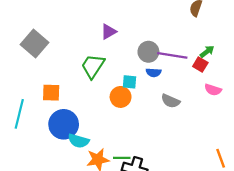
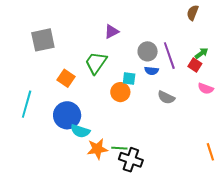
gray square: (34, 43) -> (43, 40), turned 35
purple line: (172, 55) -> (169, 56), turned 60
orange square: (51, 93) -> (66, 78), moved, turned 30

